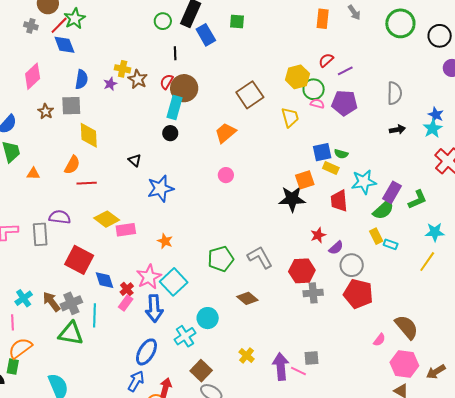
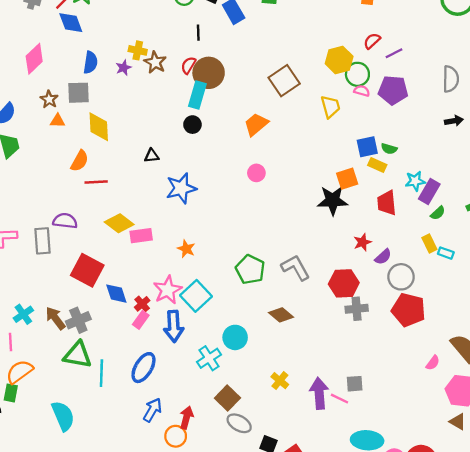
black triangle: (135, 160) -> (152, 156), turned -48
orange triangle: (33, 174) -> (58, 121), moved
cyan star: (364, 182) -> (415, 181), size x0.7
purple rectangle: (392, 192) -> (429, 191), moved
green semicircle: (383, 210) -> (438, 213), size x0.6
green pentagon: (221, 259) -> (250, 269), turned -30
cyan line: (94, 315) -> (101, 373), moved
blue ellipse: (146, 352) -> (143, 368), moved

